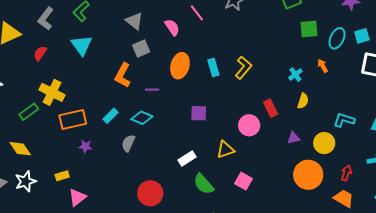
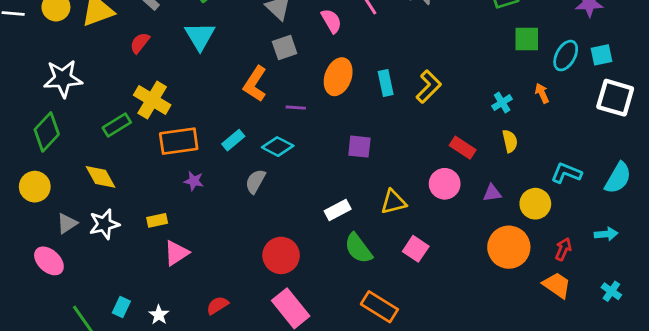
yellow semicircle: (303, 101) -> (510, 141), turned -35
red rectangle: (271, 108) -> (463, 148), turned -36
pink circle: (249, 125) -> (445, 184), moved

